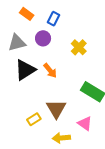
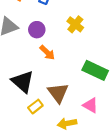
purple circle: (43, 38) -> (37, 30), moved
black triangle: (25, 70) -> (23, 82), moved, turned -40

